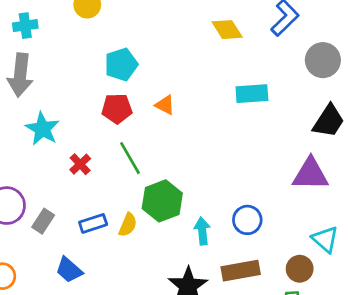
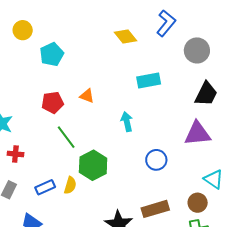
cyan pentagon: (121, 64) -> (52, 54), moved
red cross: (80, 164) -> (15, 154), moved, turned -35
blue circle: (247, 220) -> (156, 160), moved
cyan arrow: (202, 231) -> (127, 122), moved

